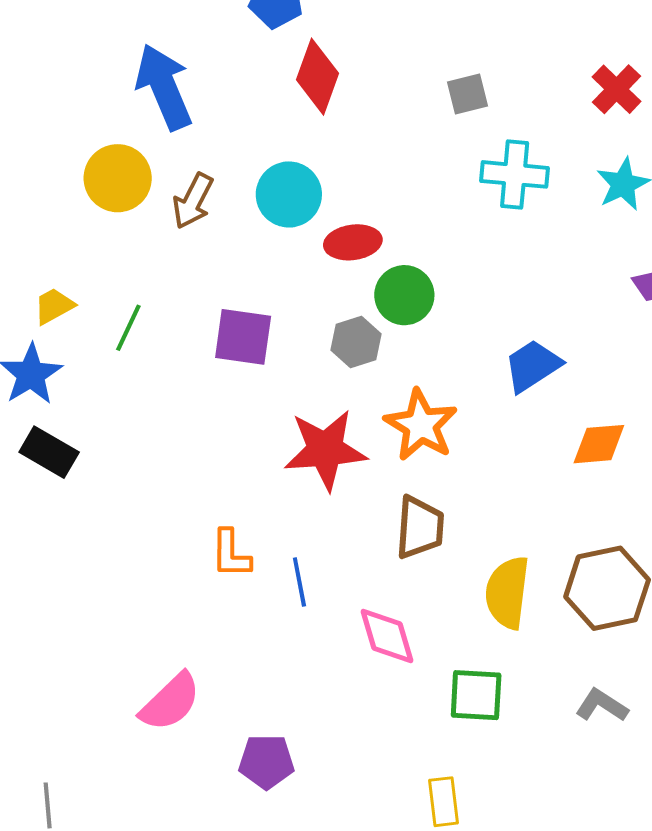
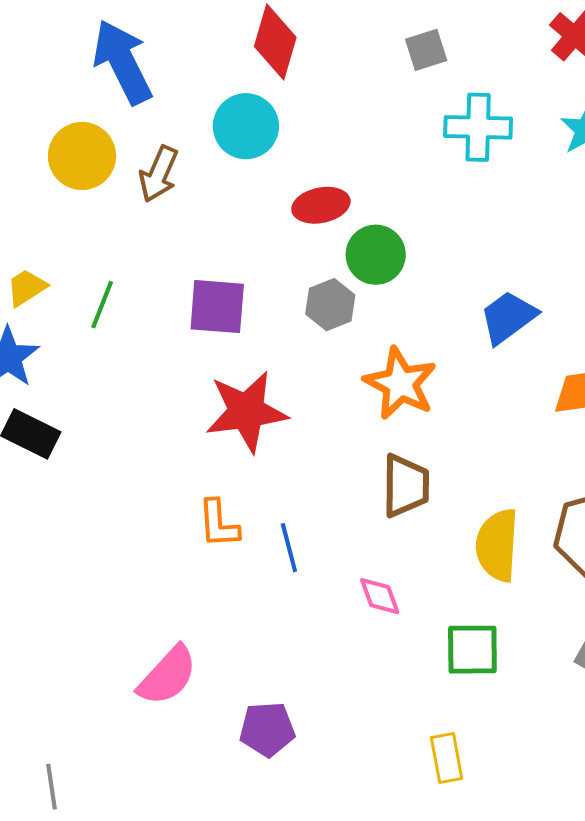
cyan circle: (289, 194) -> (246, 126), moved
red star: (325, 450) -> (246, 411), moved
pink diamond: (387, 636) -> (380, 596), size x0.7

